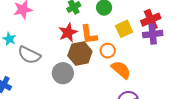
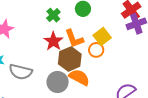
yellow square: (124, 29) -> (102, 36), moved
orange semicircle: (121, 70) -> (79, 77), moved

